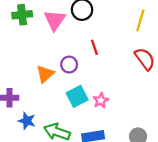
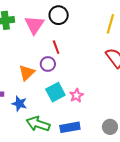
red line: (94, 47) -> (56, 47), moved
blue star: (27, 121) -> (19, 104), moved

